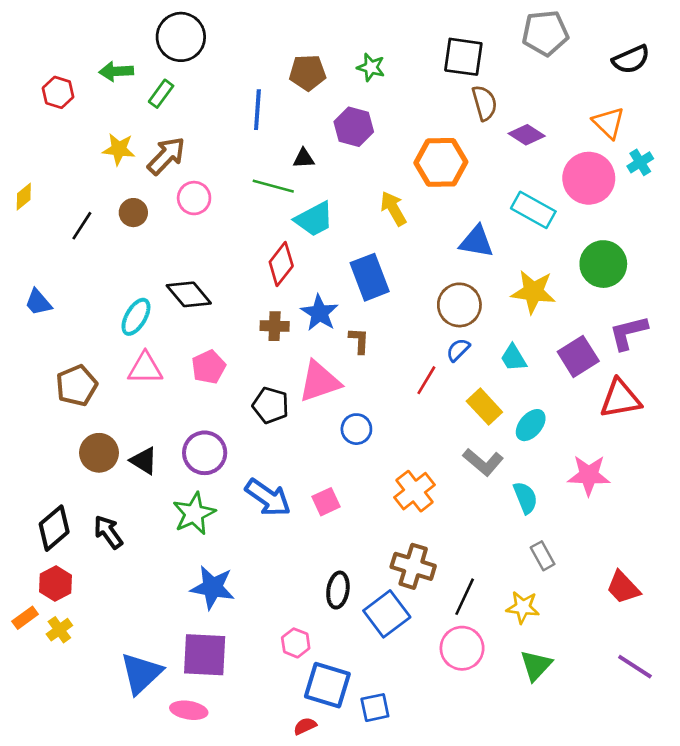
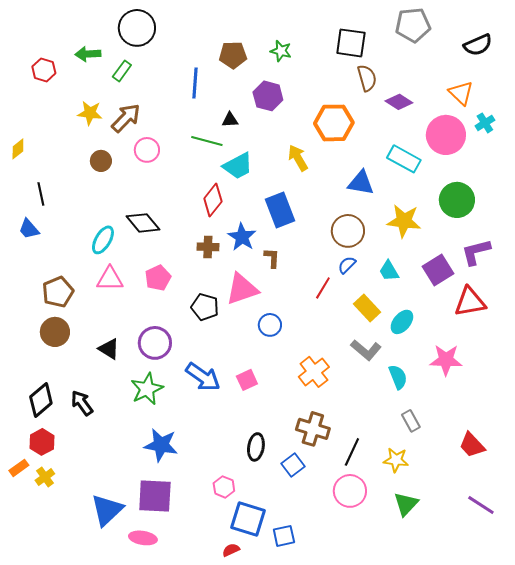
black line: (82, 226) -> (41, 194), moved, turned -45
brown circle: (99, 453) -> (55, 332), moved
blue square: (387, 614) -> (293, 465), size x0.7

